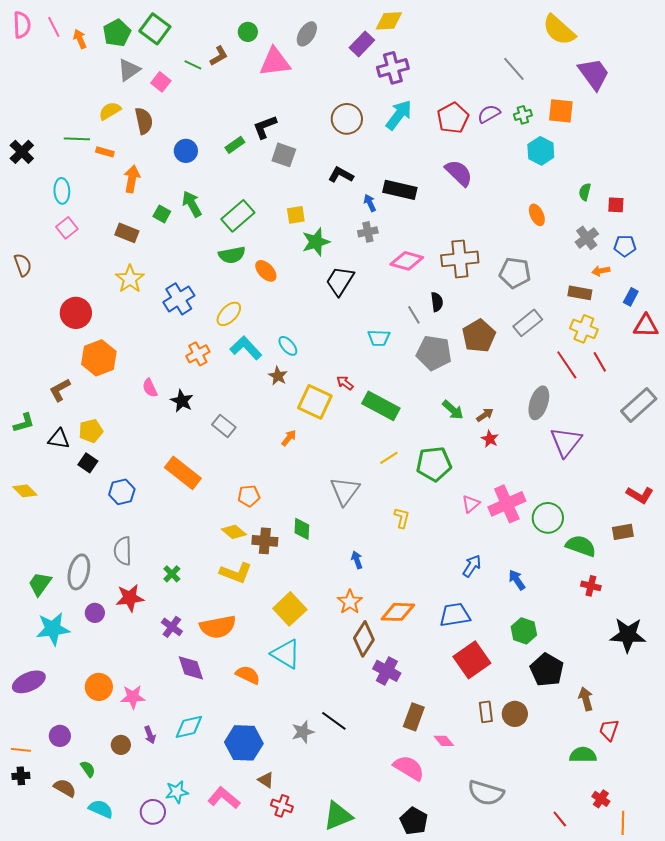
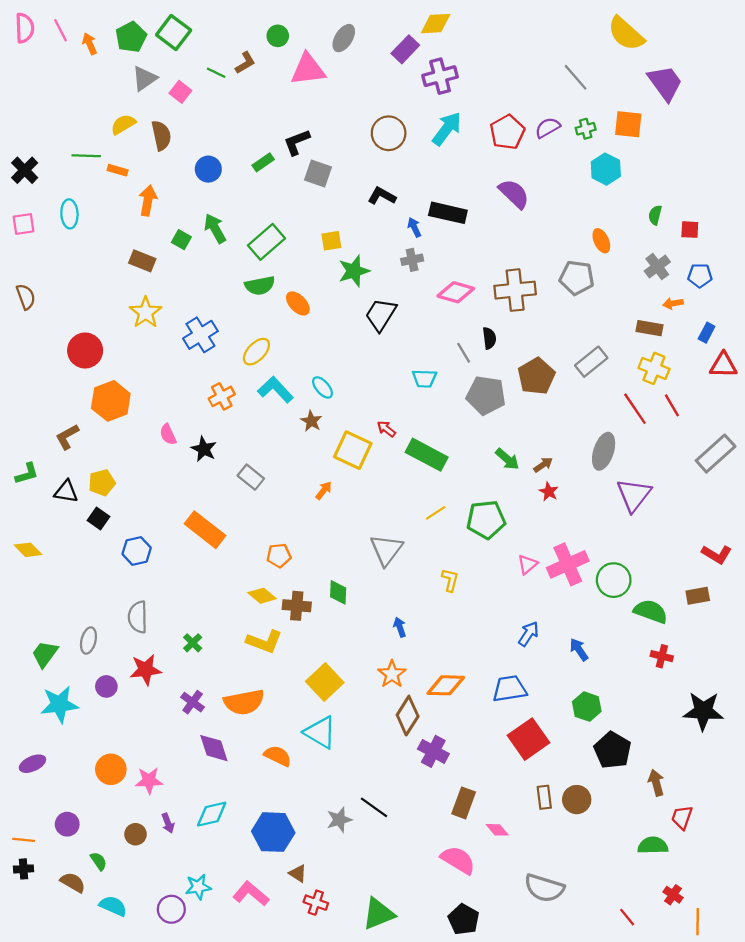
pink square: (67, 228) -> (24, 224), moved, turned 30
gray pentagon: (515, 273) -> (577, 278), moved
gray ellipse: (79, 572) -> (88, 641), size x0.7
purple ellipse: (29, 682) -> (32, 764), size x0.7

